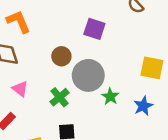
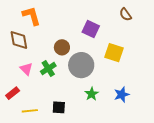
yellow square: (152, 68) -> (114, 53), moved
green cross: (59, 97) -> (48, 69), moved
green star: (110, 97) -> (92, 94), moved

